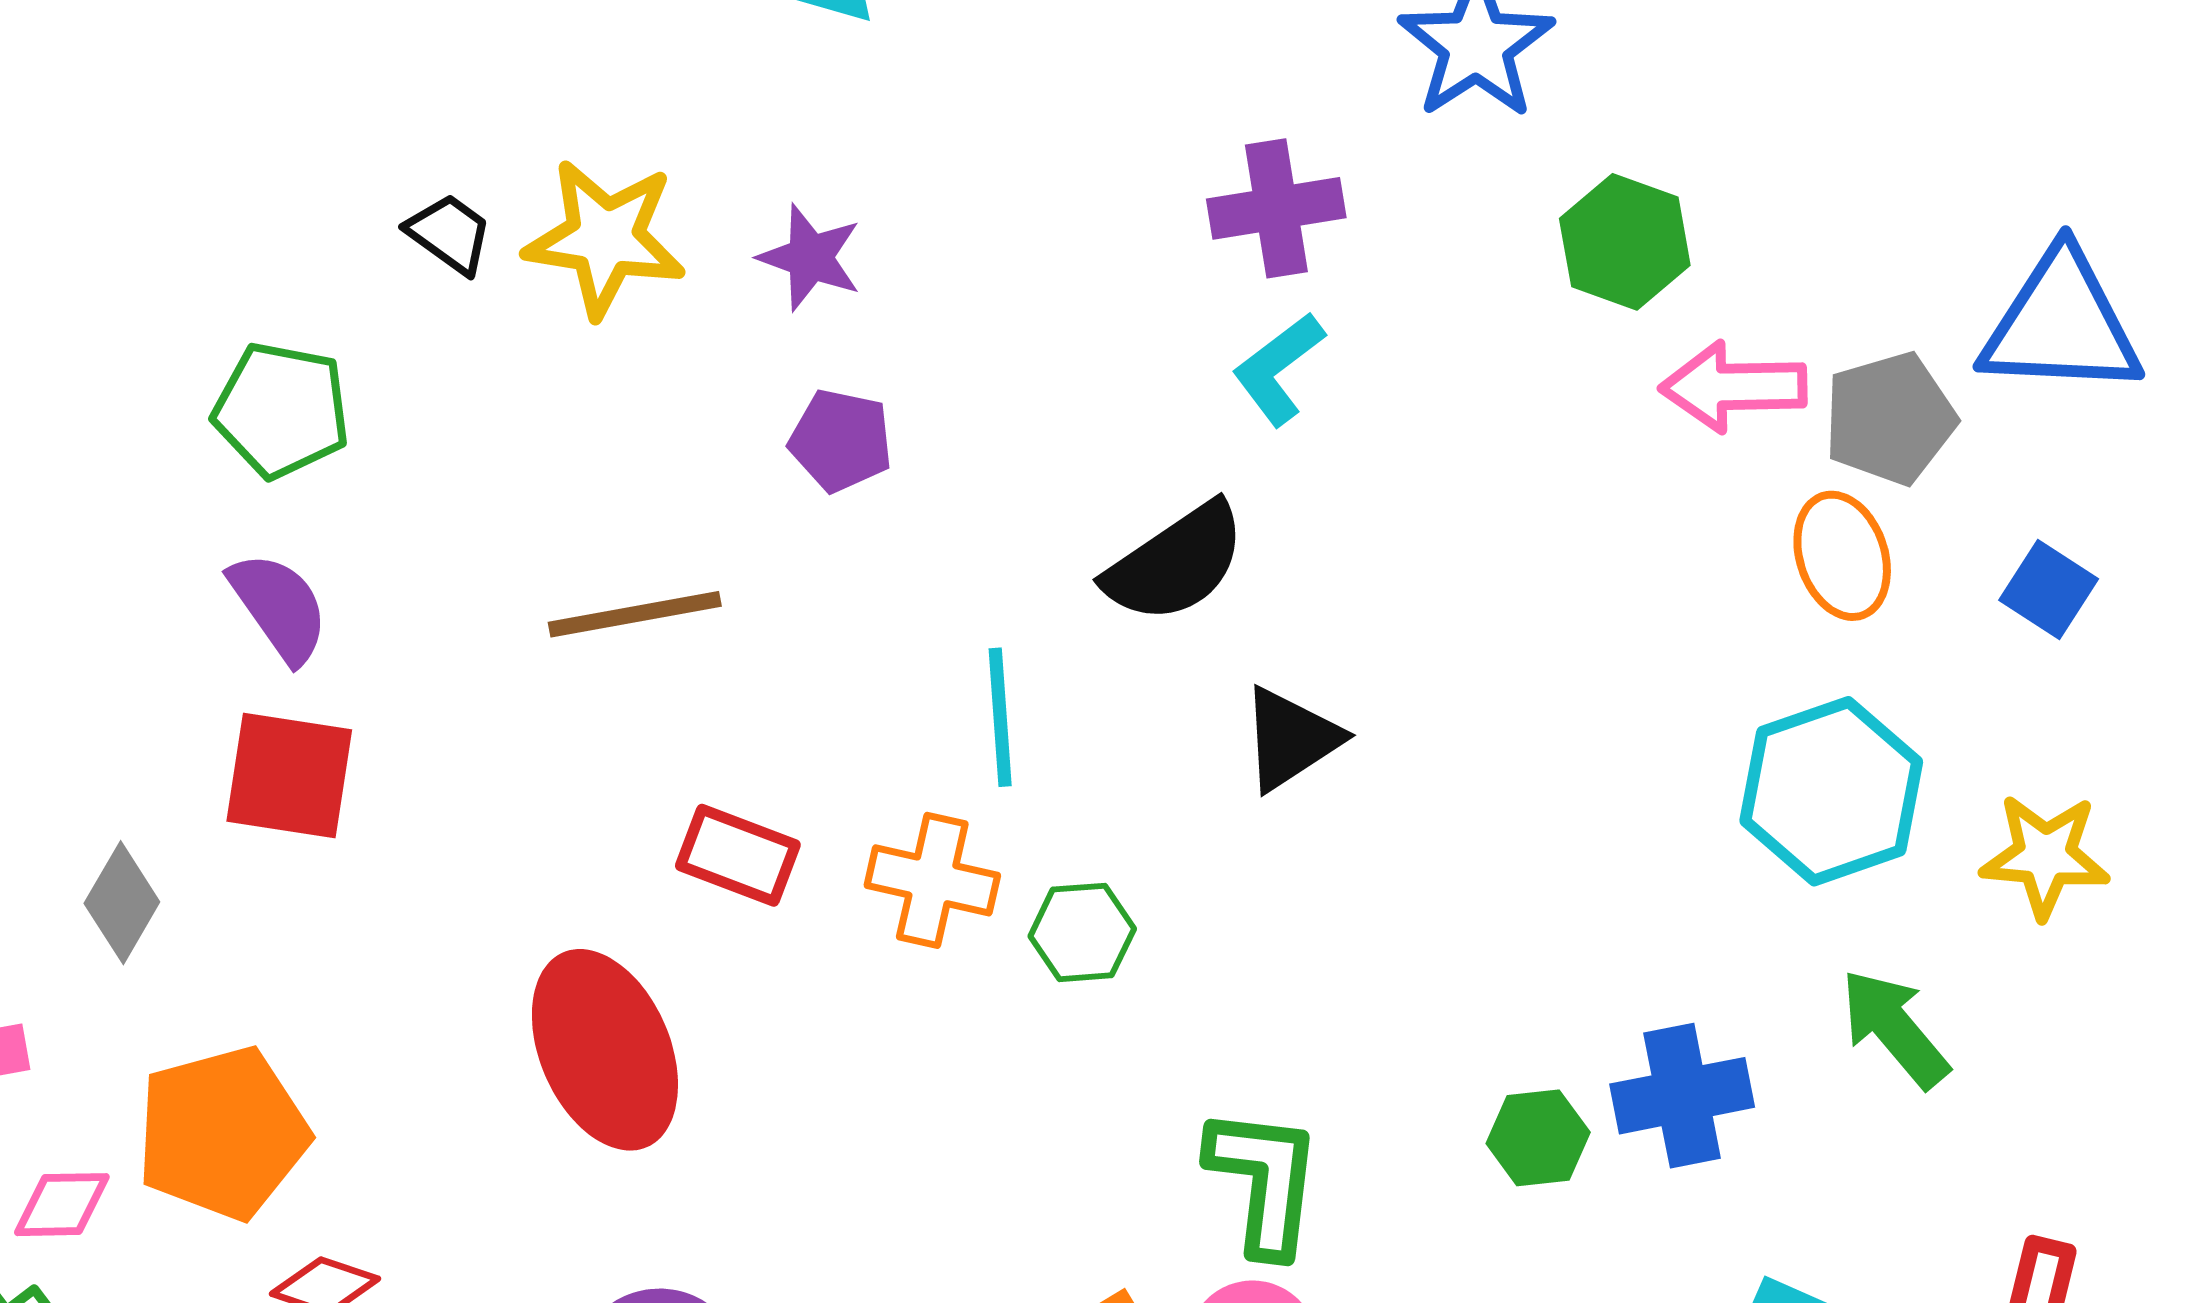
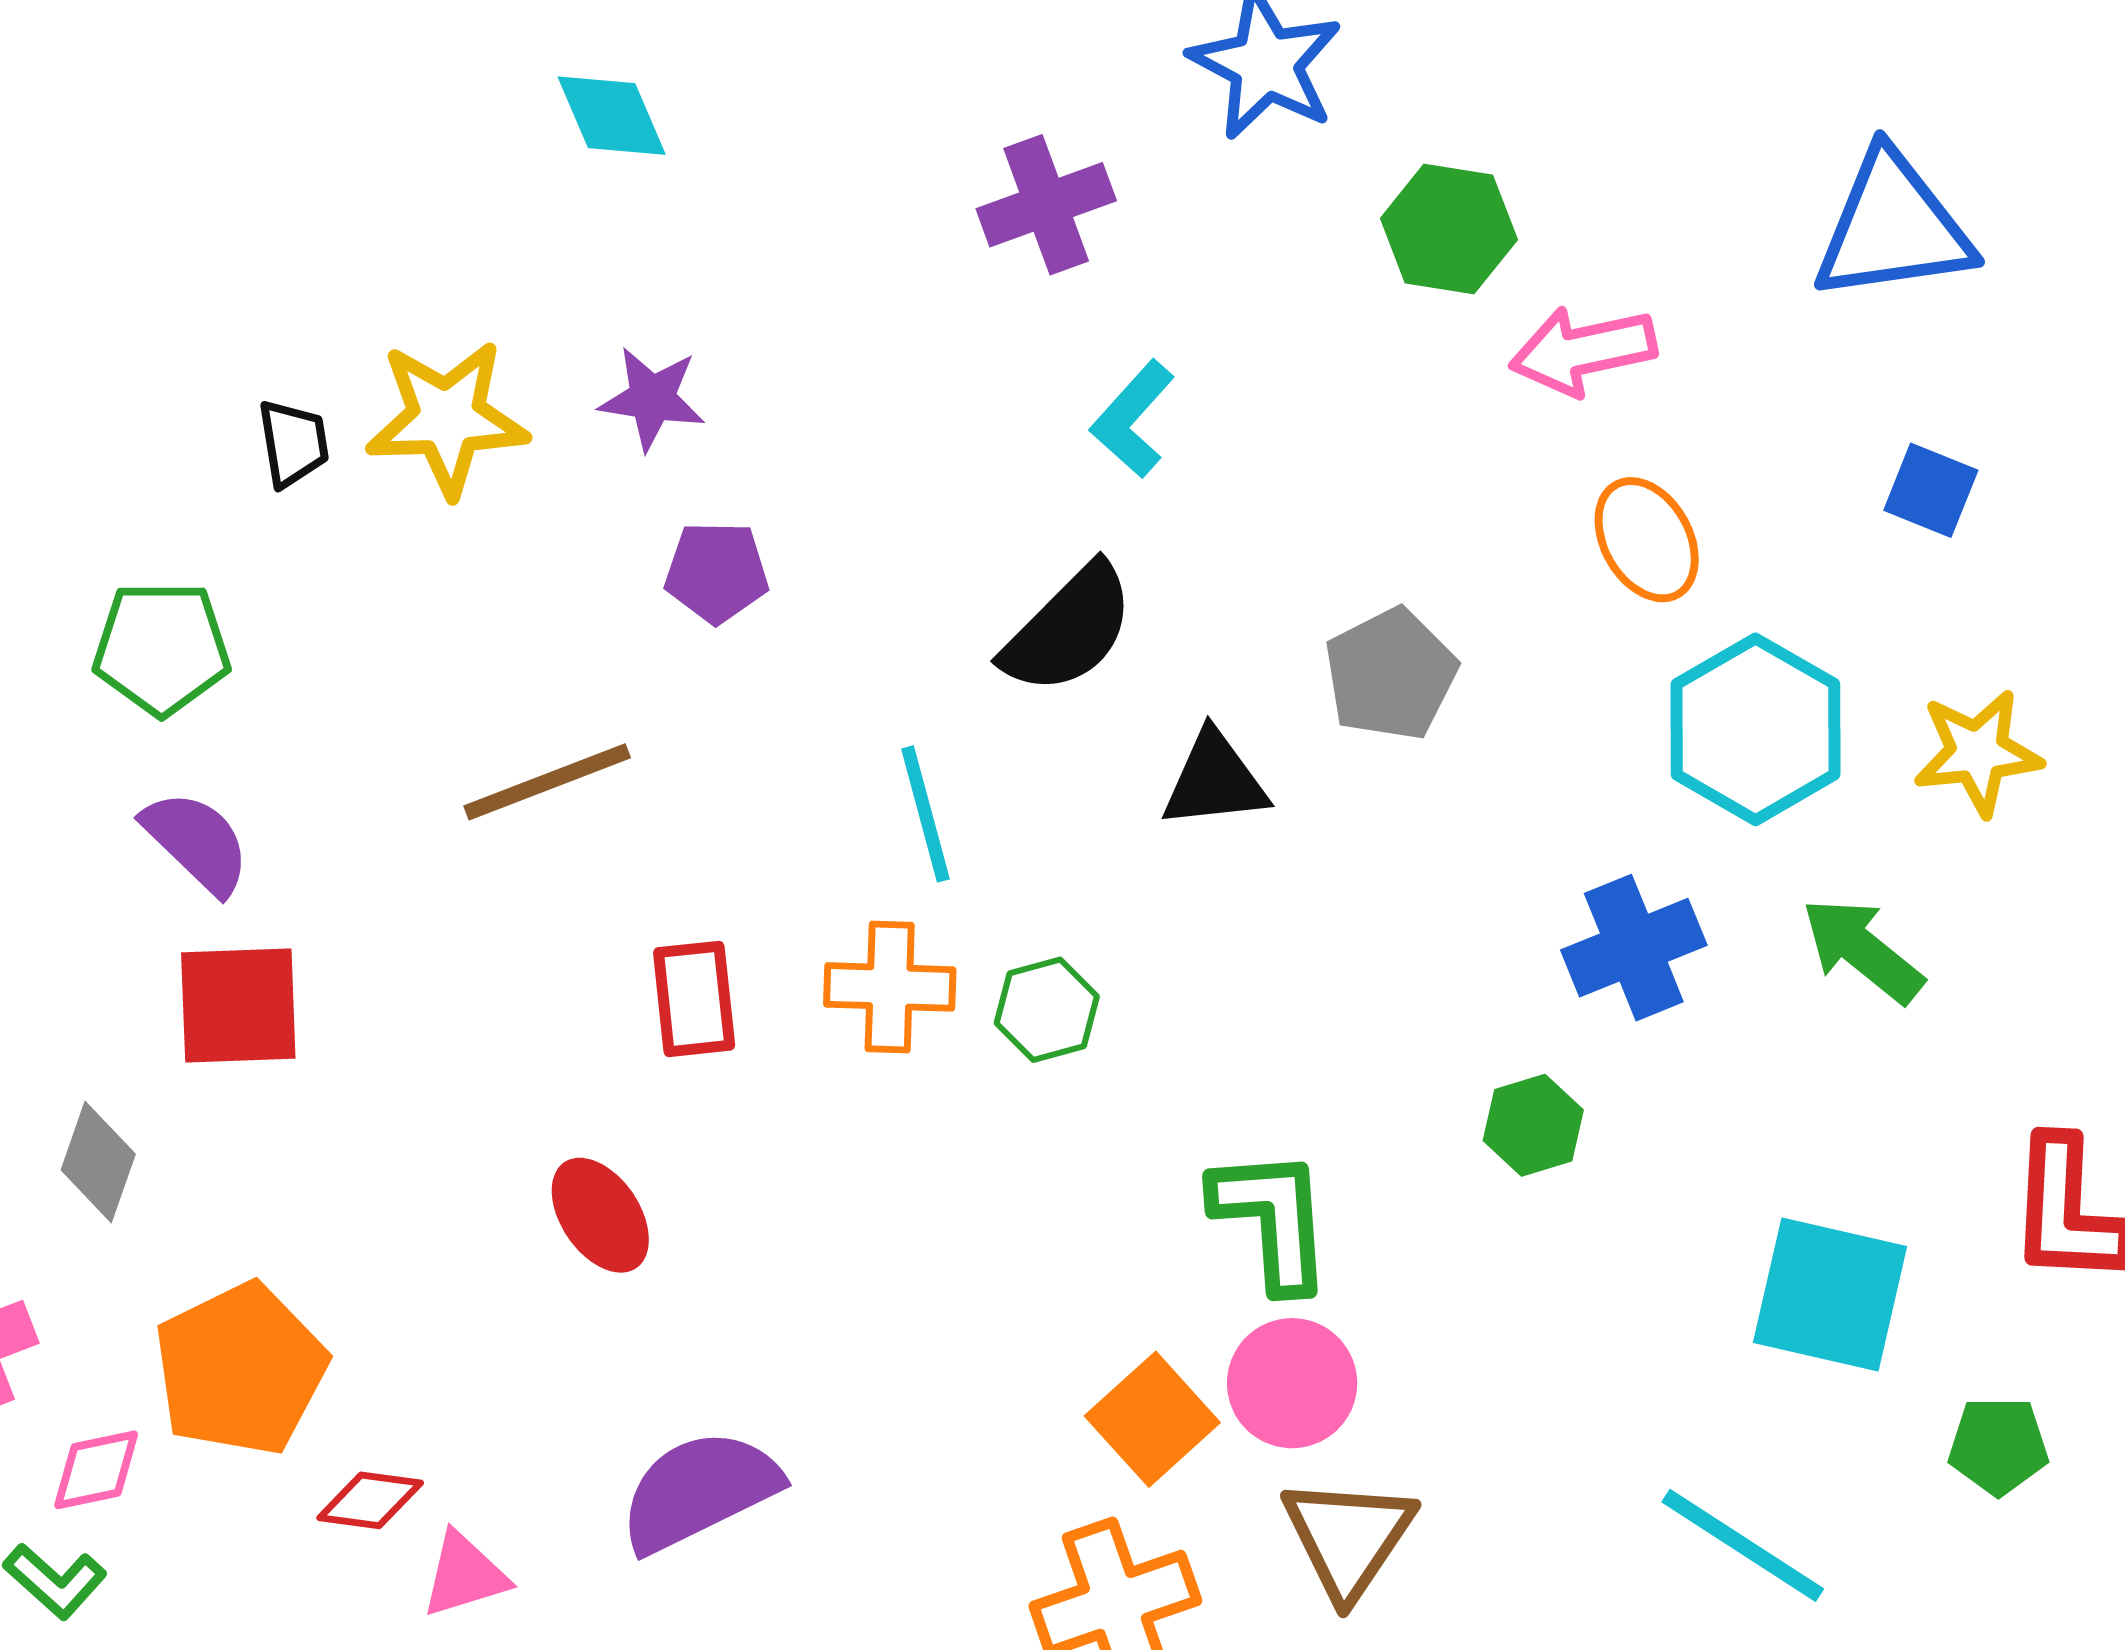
purple cross: (1276, 208) -> (1046, 205), moved
black trapezoid: (449, 234) -> (293, 443), turned 56
gray pentagon: (1890, 418) -> (1391, 674), moved
orange ellipse: (1842, 556) -> (1647, 540), moved
black triangle: (1291, 739) -> (1215, 780), turned 38
red rectangle: (738, 855) -> (694, 999), turned 74
red ellipse: (605, 1050) -> (600, 1215), size x0.6
blue cross: (1682, 1096) -> (1634, 948), moved

